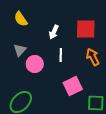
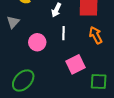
gray triangle: (20, 50) -> (13, 22), moved

